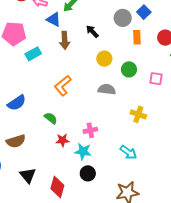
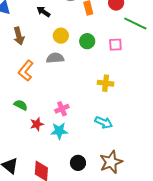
brown arrow: (65, 40) -> (19, 36), moved
gray semicircle: (107, 89) -> (55, 58), moved
black circle: (88, 173) -> (78, 163), moved

